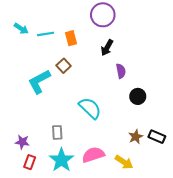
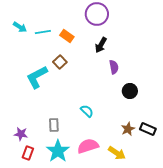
orange rectangle: (71, 38) -> (67, 36), turned -40
cyan semicircle: (90, 108) -> (87, 111), moved, size x0.6

